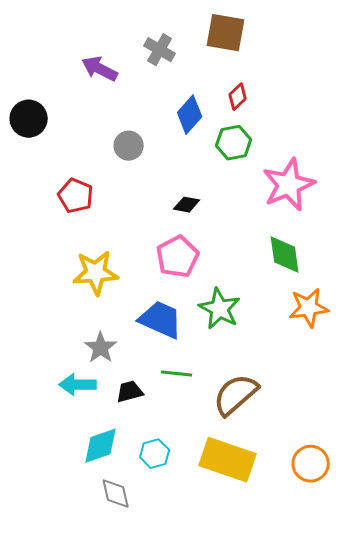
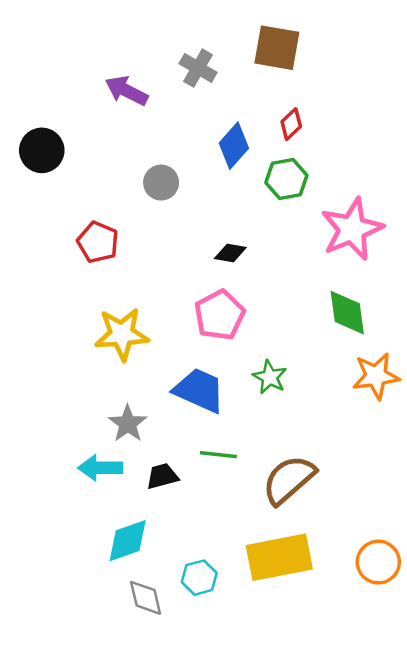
green star: (220, 309) -> (270, 377), size x0.7
cyan hexagon: (155, 454) -> (199, 578), moved
yellow rectangle: (228, 460) -> (279, 557), turned -30

